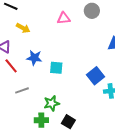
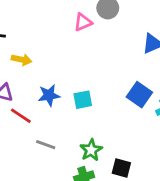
pink triangle: (64, 18) -> (83, 22), moved
gray line: (22, 90) -> (46, 145), turned 56

